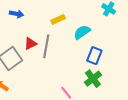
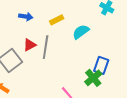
blue arrow: (17, 14) -> (26, 17), moved
blue rectangle: (94, 56) -> (101, 65), moved

